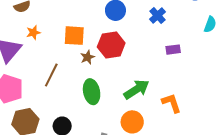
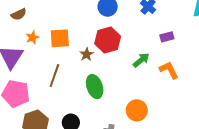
orange square: (74, 36) -> (60, 38), moved
green arrow: (137, 89) -> (141, 60), moved, size x0.7
orange L-shape: (171, 103) -> (169, 70), moved

